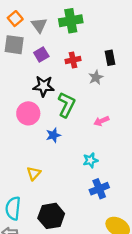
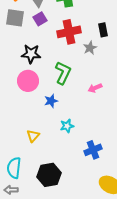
purple square: (41, 55) -> (40, 19), moved
red cross: (73, 60) -> (69, 32), size x1.6
black star: (44, 86) -> (31, 54), moved
cyan star: (90, 160) -> (67, 126), moved

